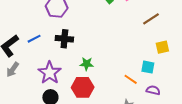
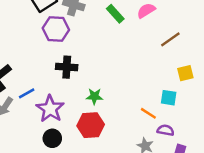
blue line: (34, 39) -> (27, 93), moved
purple semicircle: (153, 90) -> (166, 130), moved

